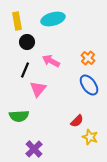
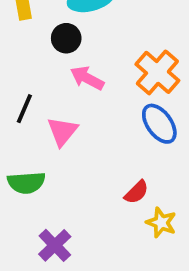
black circle: (27, 42) -> (66, 38), moved
orange cross: (88, 58) -> (157, 72), size x1.6
black line: (25, 70) -> (24, 109), moved

